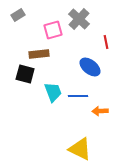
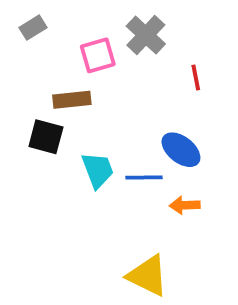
blue ellipse: (90, 67) -> (181, 150), moved

